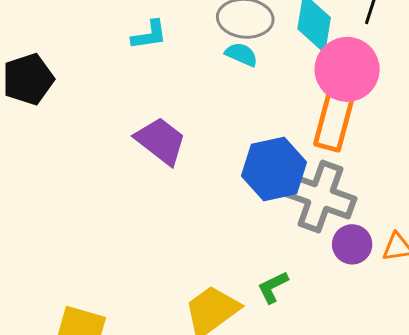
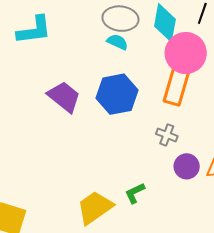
cyan L-shape: (149, 35) -> (34, 30), moved, size x1.5
blue hexagon: (274, 169) -> (117, 94), moved
gray cross: (321, 197) -> (167, 135), size x0.5

